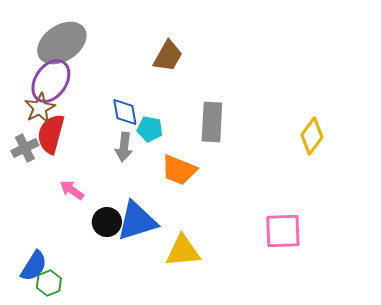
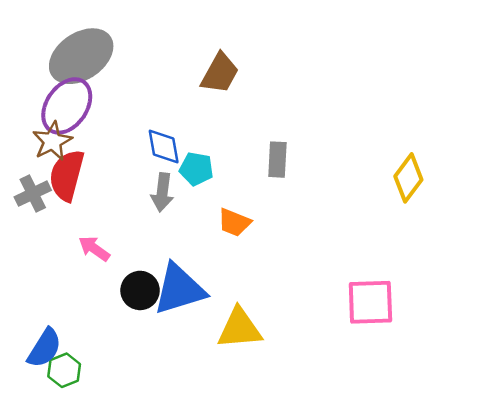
gray rectangle: (212, 122) -> (277, 160), size x0.7
orange trapezoid: (179, 170) -> (234, 222), size x0.7

